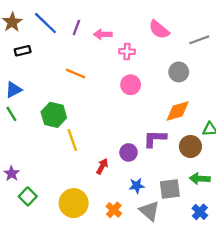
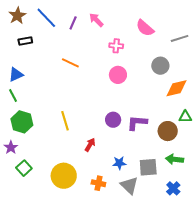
pink arrow: (103, 34) -> (96, 20), moved, turned 42
orange diamond: (178, 111) -> (176, 88), moved
green hexagon: (54, 115) -> (22, 122), moved
purple circle: (129, 152) -> (113, 120), moved
orange cross: (114, 210) -> (98, 183), turned -32

